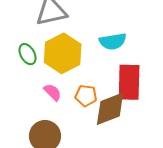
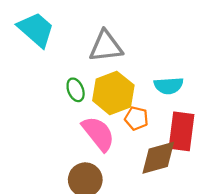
pink semicircle: (53, 92) -> (98, 134), size x1.8
orange pentagon: (86, 96) -> (136, 118), moved

